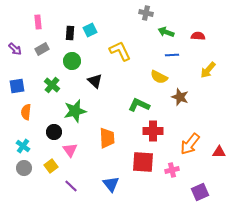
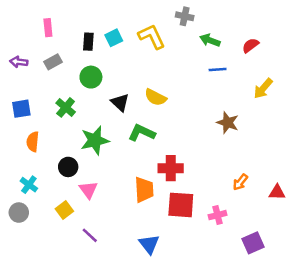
red semicircle: (198, 36) -> (250, 45), turned -40
purple arrow: (15, 49) -> (19, 62), turned 144
yellow L-shape: (120, 51) -> (152, 37), moved
yellow semicircle: (159, 77) -> (155, 97), moved
green L-shape: (139, 105) -> (142, 133), moved
red cross: (153, 131) -> (171, 168), moved
orange trapezoid: (107, 138) -> (144, 190), moved
orange arrow: (190, 144) -> (240, 182), size x0.6
gray circle: (24, 168) -> (19, 213), moved
blue triangle: (111, 184) -> (149, 244), moved

